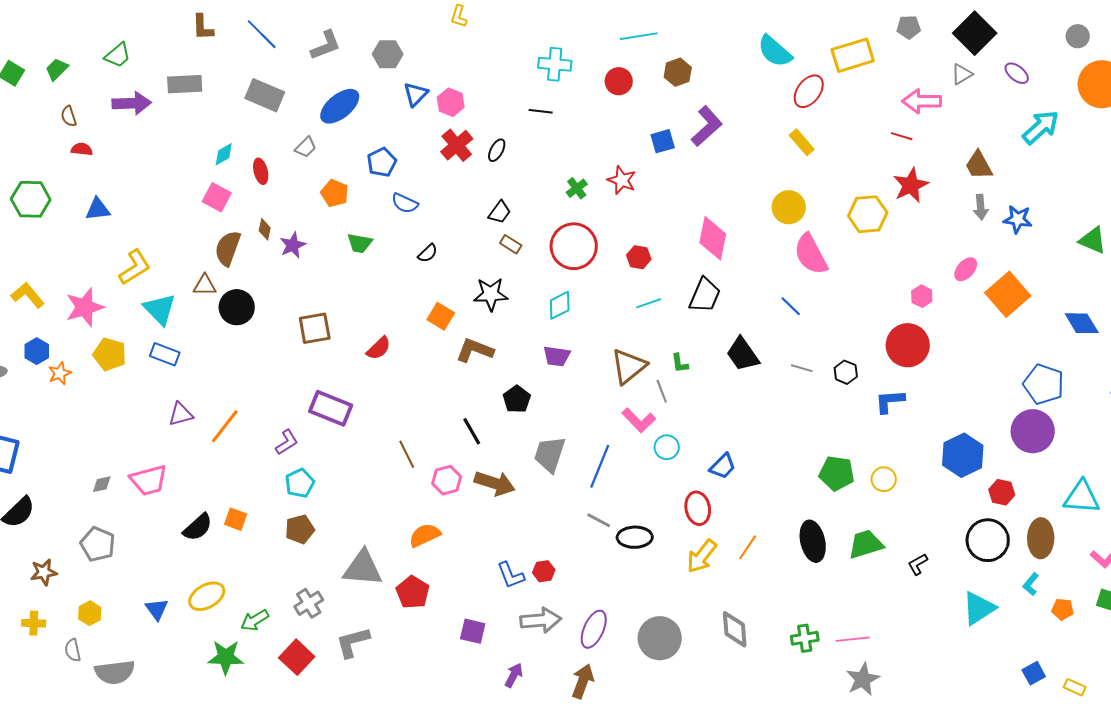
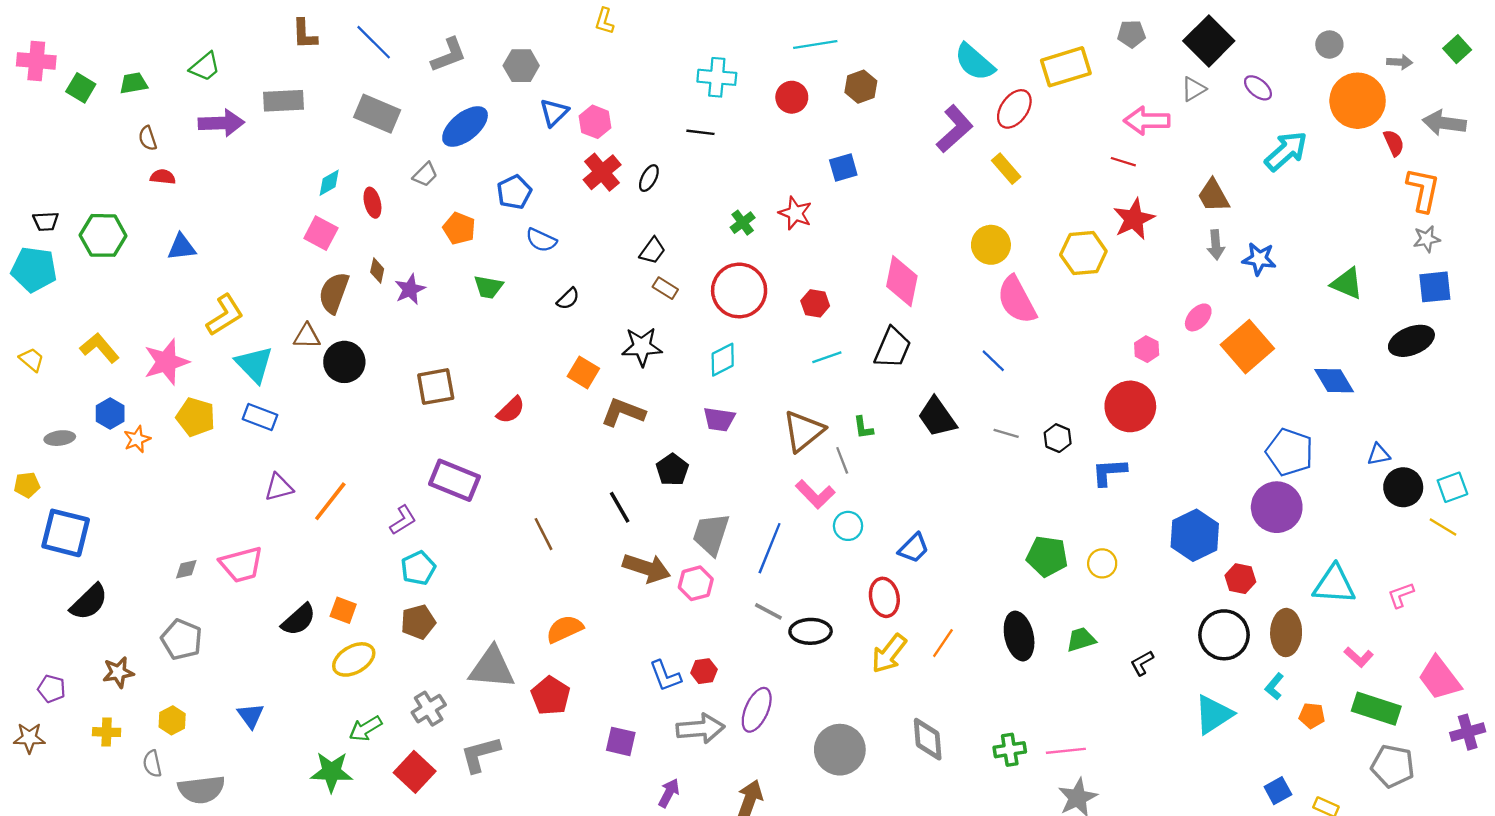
green trapezoid: (57, 69) -> (134, 83), turned 35
purple L-shape: (707, 126) -> (955, 129), moved
pink hexagon: (447, 480) -> (696, 583), moved
green trapezoid: (866, 544) -> (1081, 640), size x0.7
yellow ellipse: (207, 596) -> (354, 659), moved
purple ellipse: (594, 629) -> (757, 710), moved

